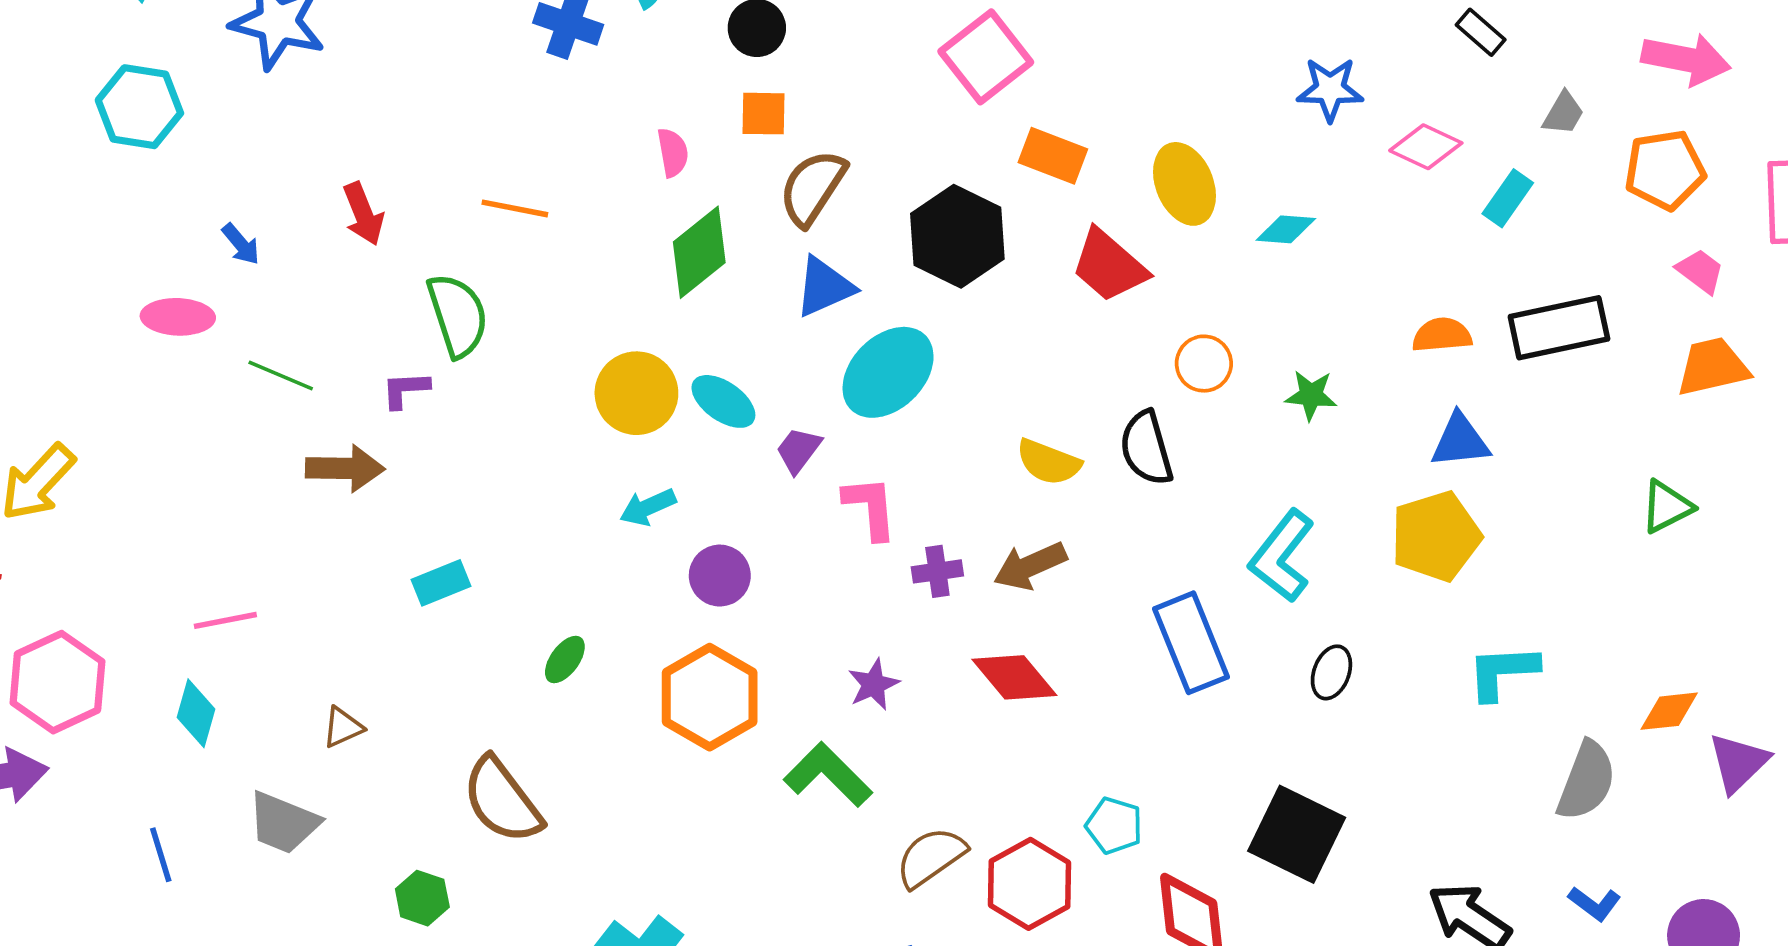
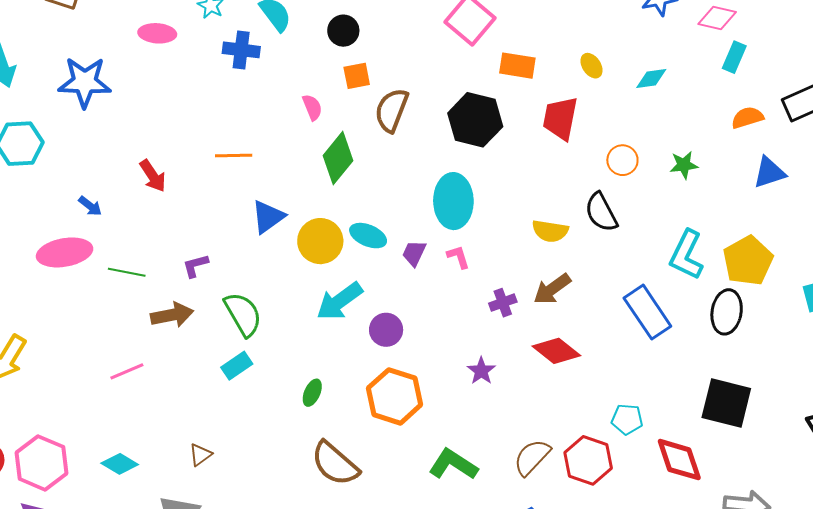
yellow ellipse: (1184, 184) -> (591, 66), size x0.6
cyan rectangle: (1508, 198) -> (734, 57), moved
red trapezoid: (1109, 266) -> (560, 118), turned 72
blue triangle: (824, 287) -> (268, 217), moved
green semicircle: (458, 315) -> (243, 314), moved
pink ellipse: (178, 317) -> (65, 252), size x1.4
cyan ellipse: (888, 372) -> (453, 201), turned -34
cyan arrow: (648, 507) -> (339, 301), size x1.6
pink L-shape: (870, 507) -> (458, 257), moved, size x0.7
yellow pentagon: (1436, 536) -> (748, 261), moved
pink line: (225, 620) -> (127, 371), moved
black ellipse: (1331, 672) -> (727, 312), size x1.5
cyan diamond: (196, 713) -> (120, 464), turned -63
green L-shape: (828, 775) -> (453, 464), moved
brown semicircle: (502, 800) -> (335, 464), moved

